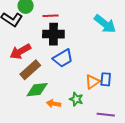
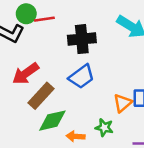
red line: (51, 16) -> (44, 19), moved
black cross: (53, 34) -> (82, 39), moved

